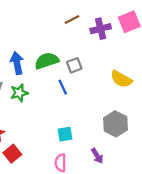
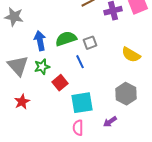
cyan square: (65, 134) -> (82, 103), size x1.6
red square: (12, 154) -> (60, 83), moved
purple arrow: (97, 156) -> (110, 122), turned 88

